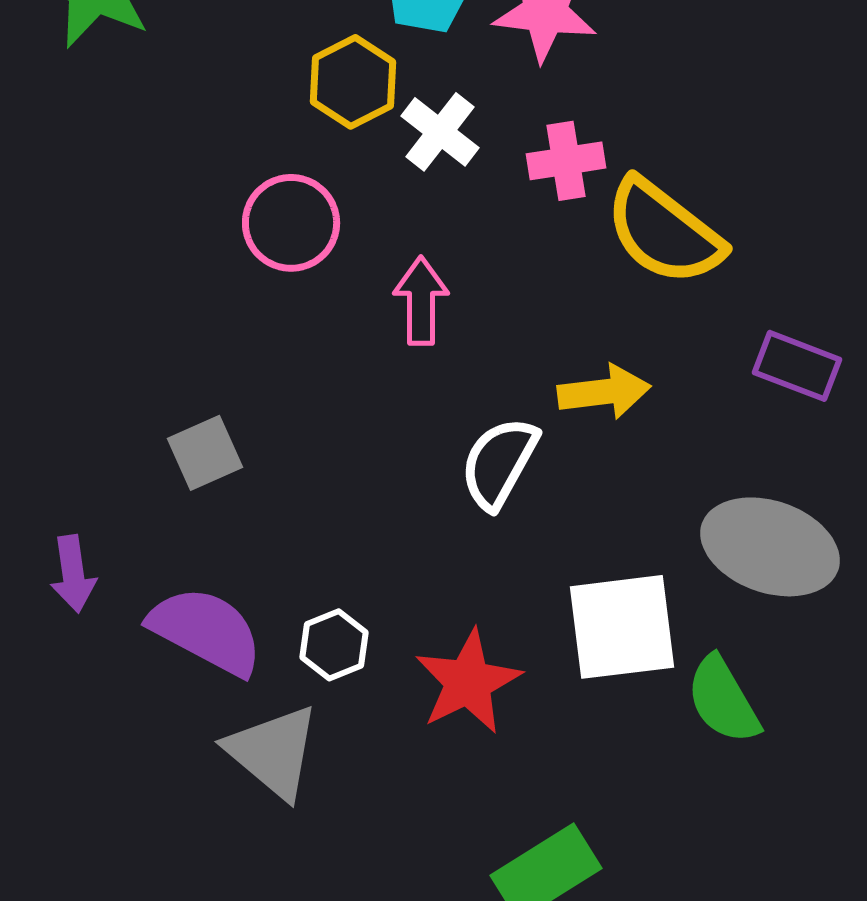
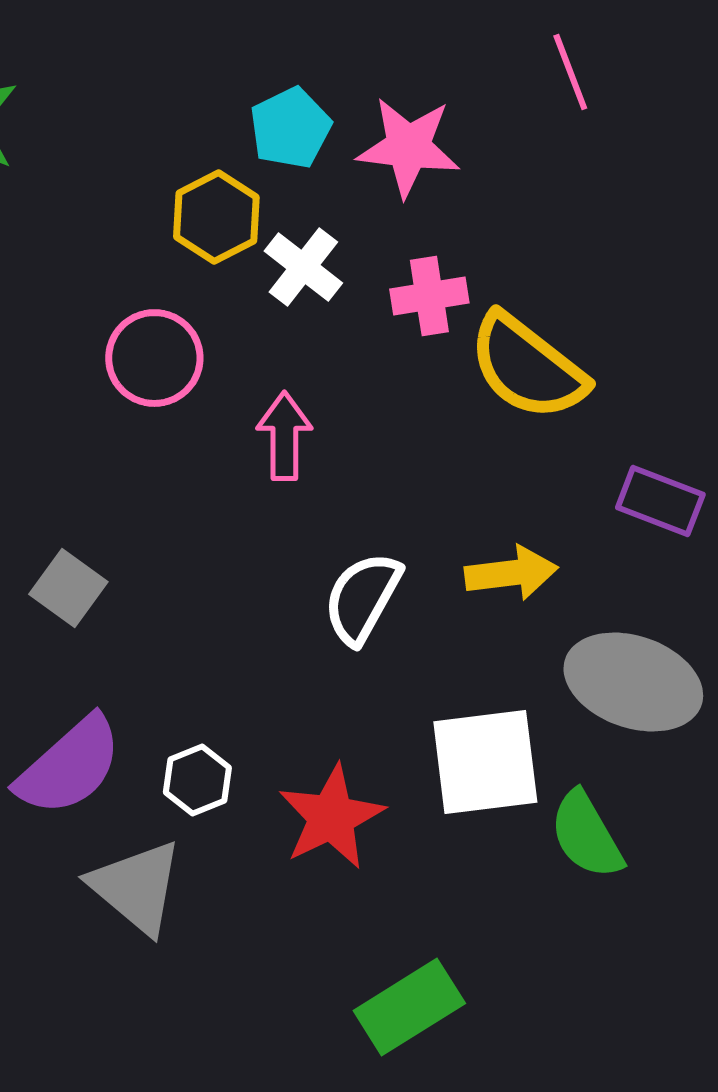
yellow arrow: (604, 392) -> (511, 573), moved
gray square: (205, 453) -> (68, 588), turned -30
purple semicircle: (206, 631) -> (69, 766), turned 110

